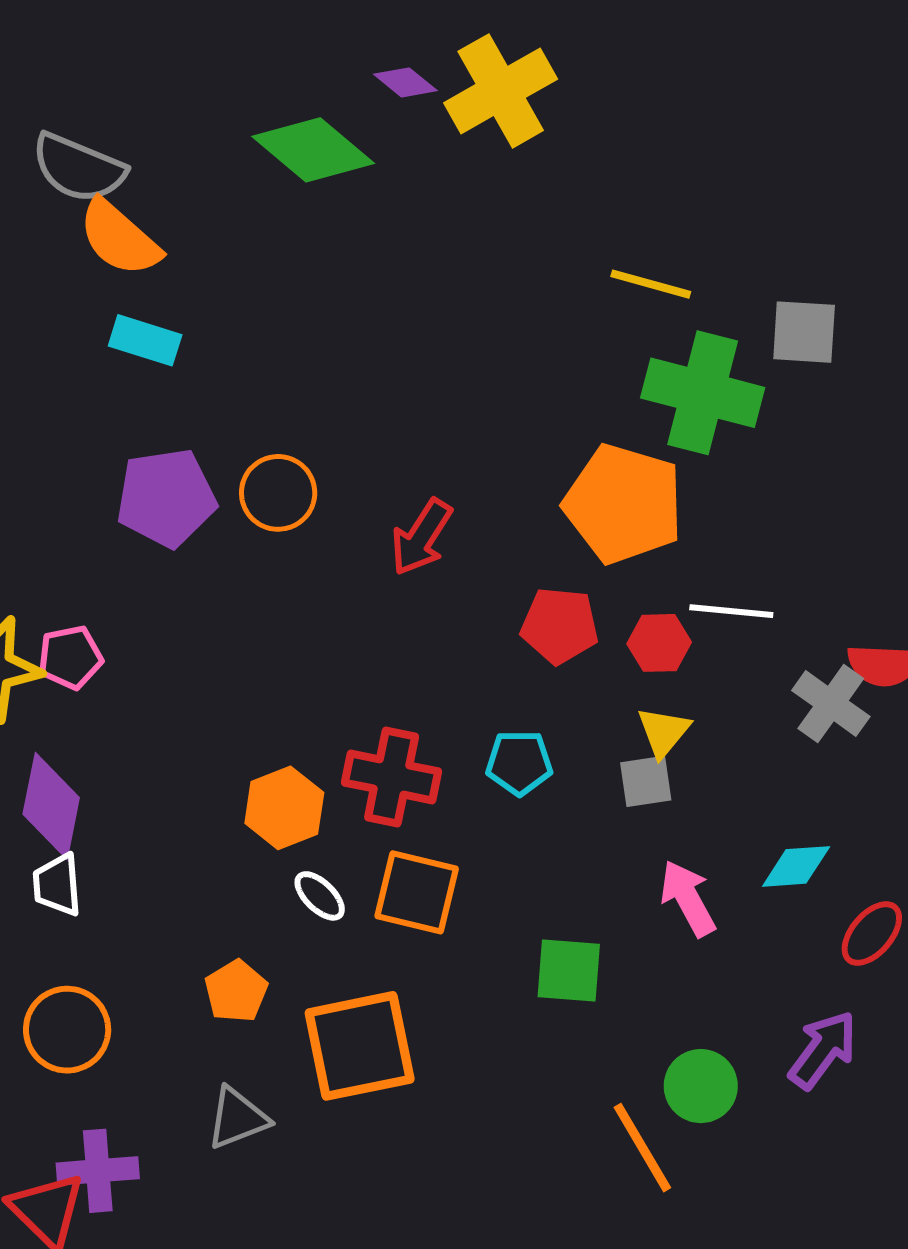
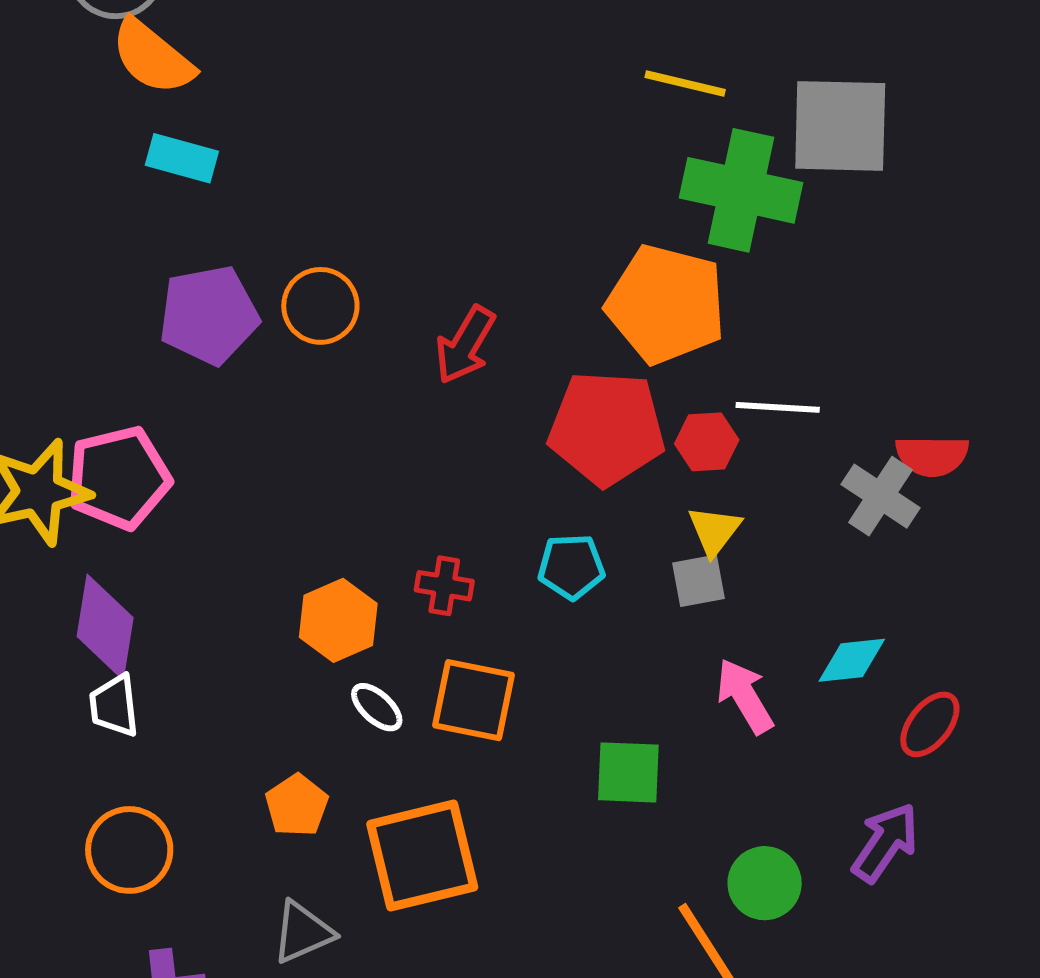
gray square: (804, 332) -> (840, 126), size x1.5
red pentagon: (560, 626) -> (607, 428), size x1.5
pink pentagon: (70, 657) -> (119, 478), size x1.6
red cross: (392, 777) -> (444, 586), size x0.6

